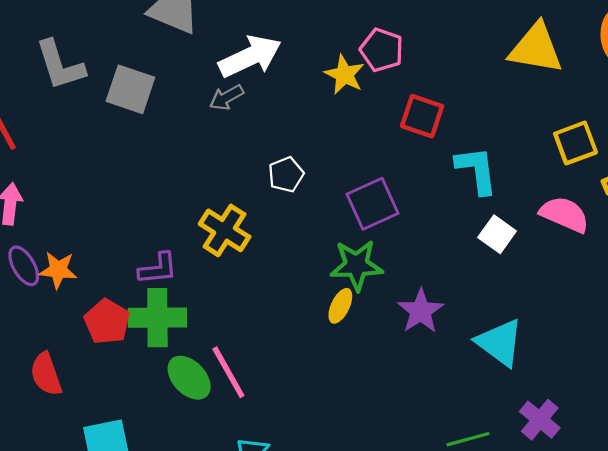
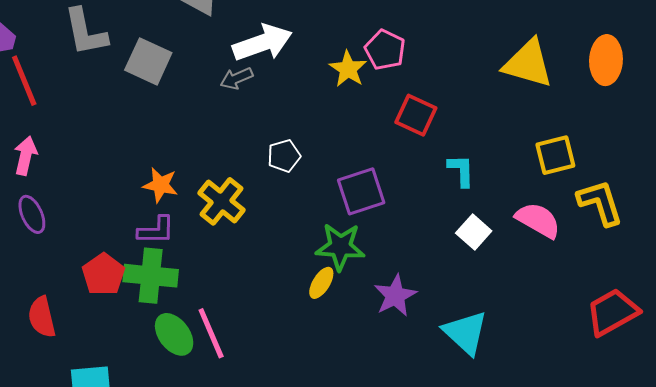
cyan L-shape: (477, 170) -> (461, 171), size x0.7
orange star: (58, 270) -> (160, 185), moved

